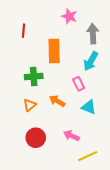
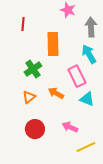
cyan arrow: (91, 61) -> (89, 54), turned 120
green cross: (34, 77) -> (33, 69), turned -30
pink rectangle: (79, 84) -> (77, 76), size x1.5

